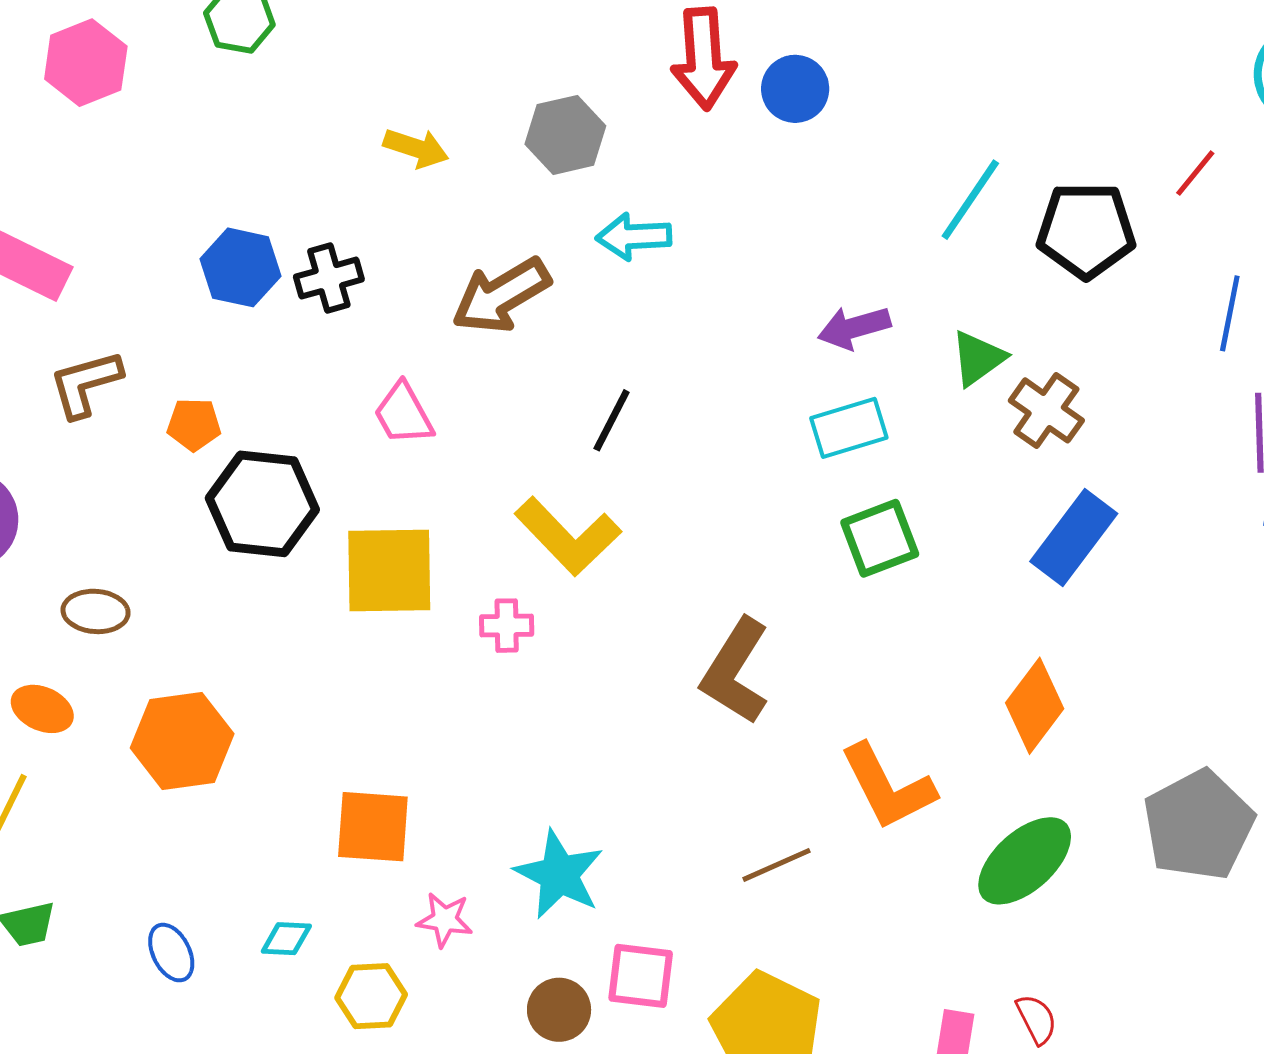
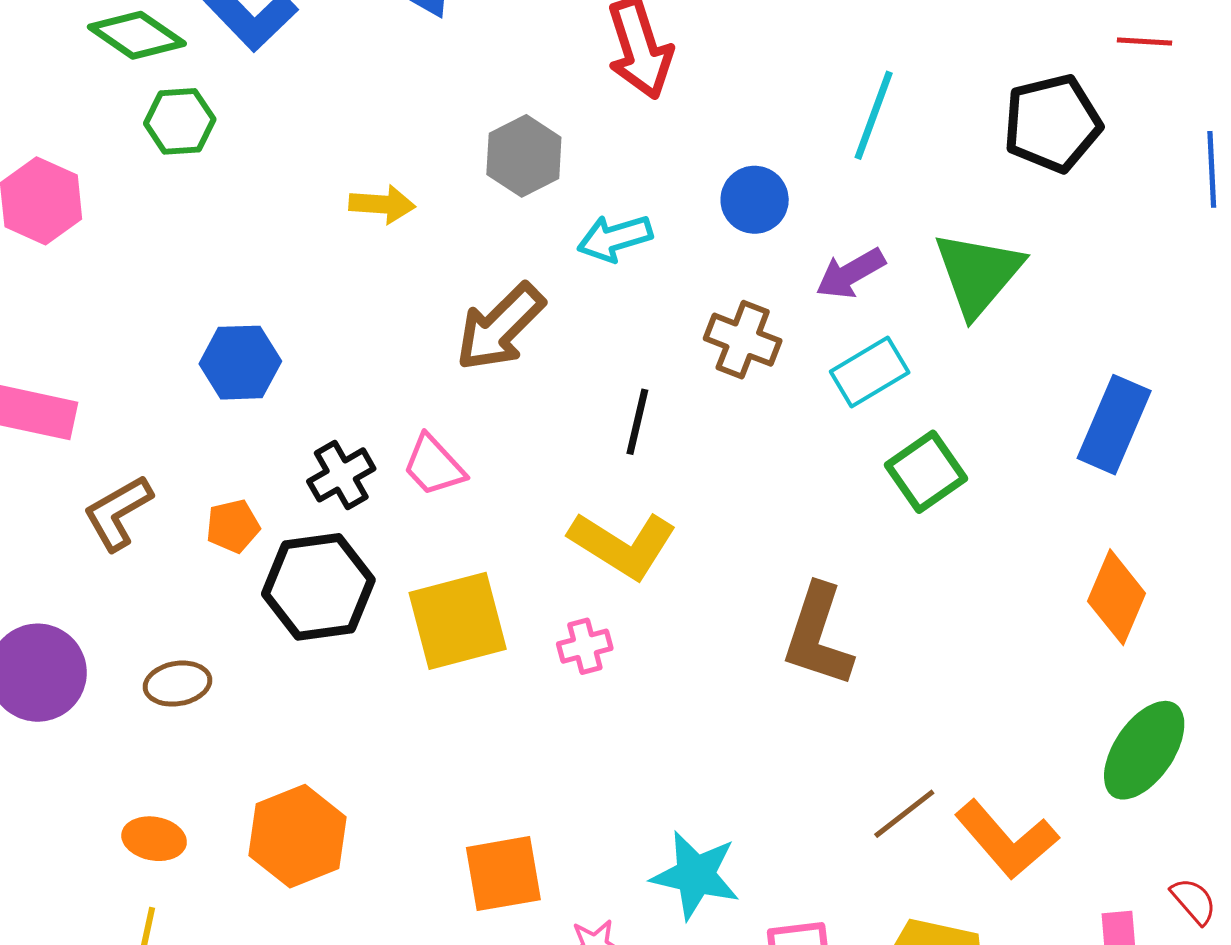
blue circle: (795, 89) -> (755, 200), moved
red line: (1195, 173) -> (1145, 42), turned 68
cyan line: (970, 200) -> (874, 115), moved
black cross: (329, 278) -> (341, 475), moved
green triangle: (978, 358) -> (978, 274), size x1.6
brown cross: (1046, 410) -> (743, 340), moved
brown ellipse: (96, 611) -> (177, 684), moved
orange L-shape: (888, 787) -> (1006, 840), moved

